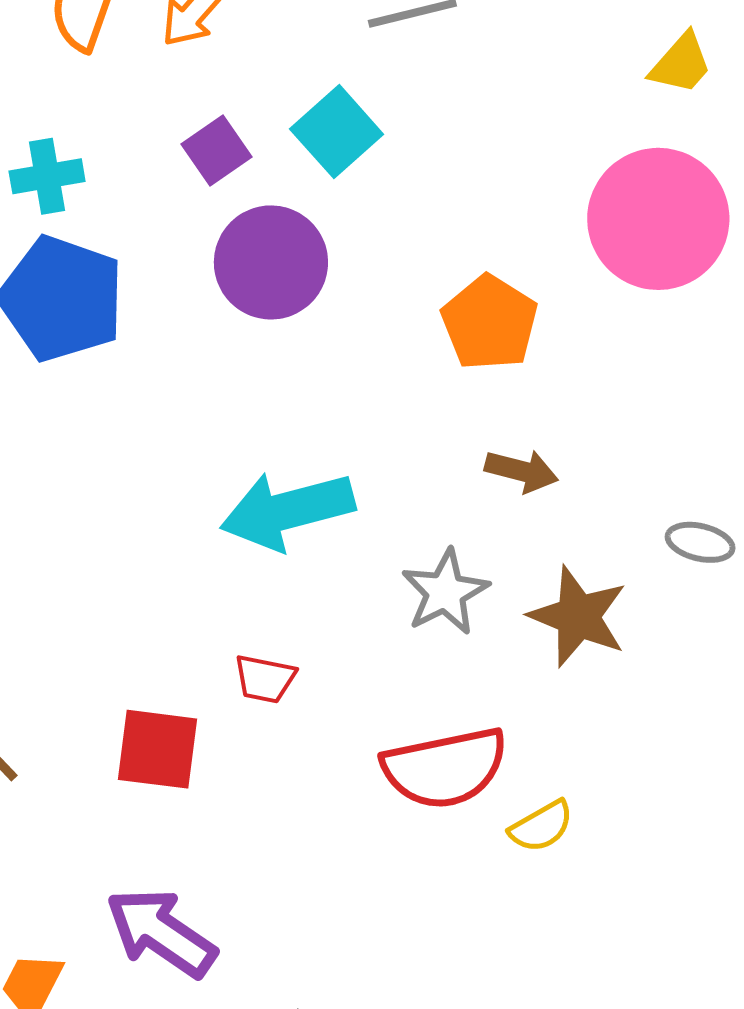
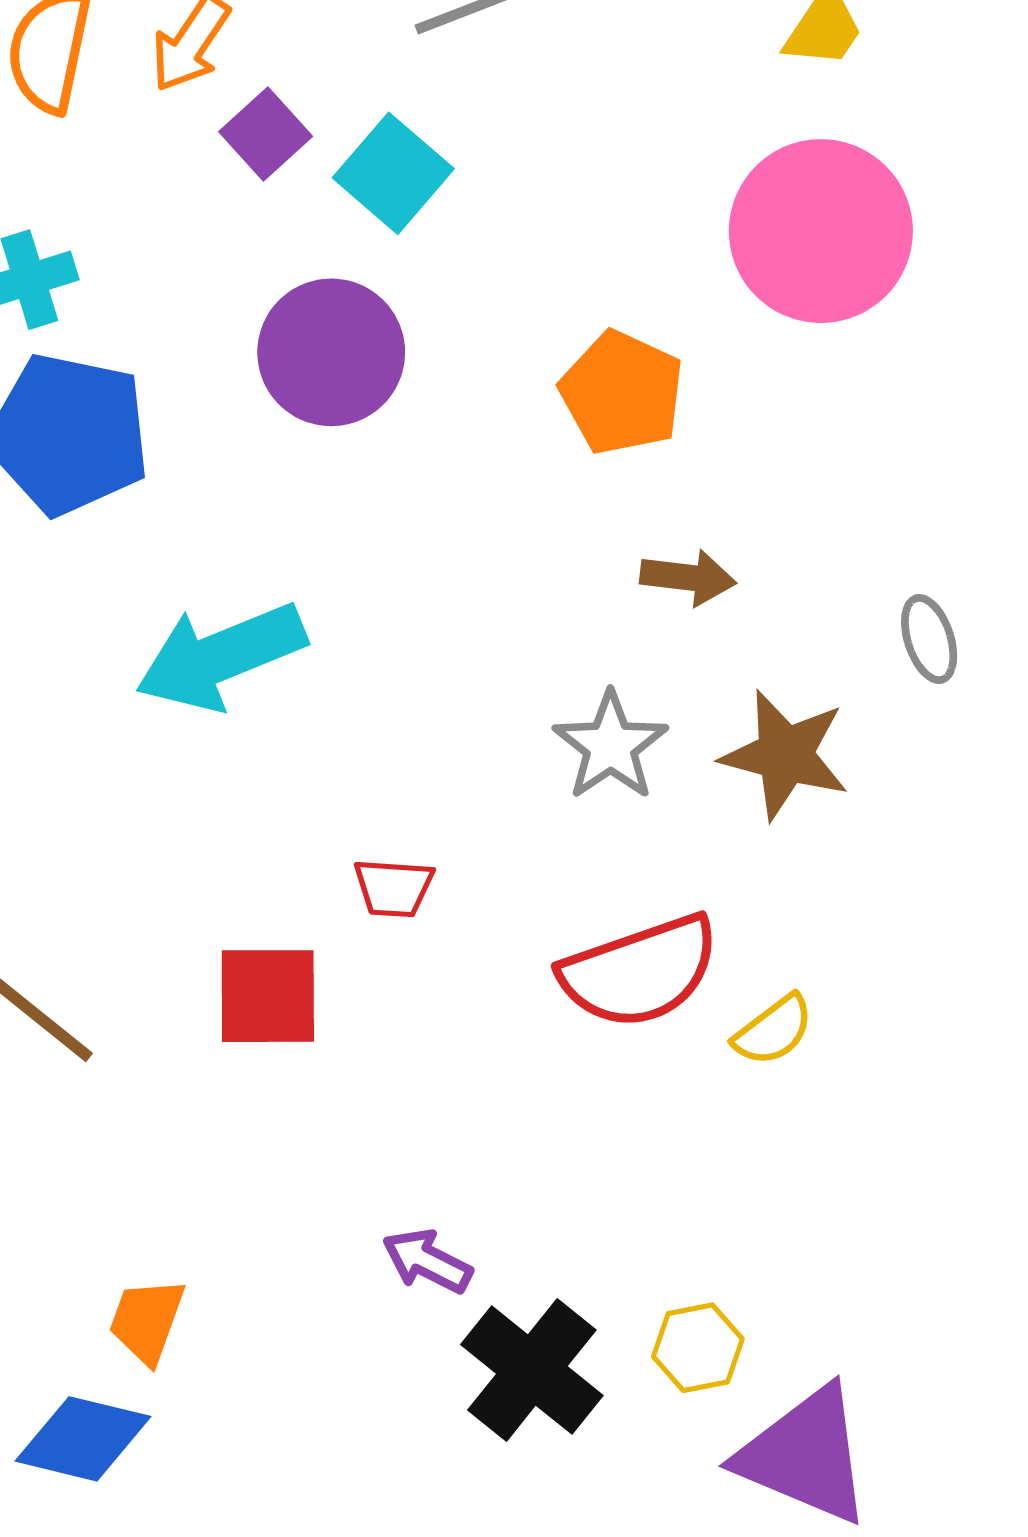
purple square: (217, 150) -> (266, 134), moved
cyan arrow: (287, 510) -> (221, 656), moved
gray ellipse: (700, 542) -> (929, 639), turned 66
purple arrow: (161, 933) -> (427, 1261), moved, size x0.6

